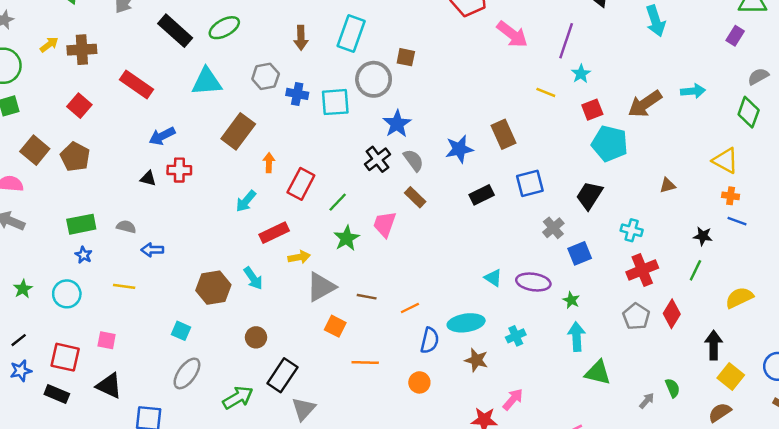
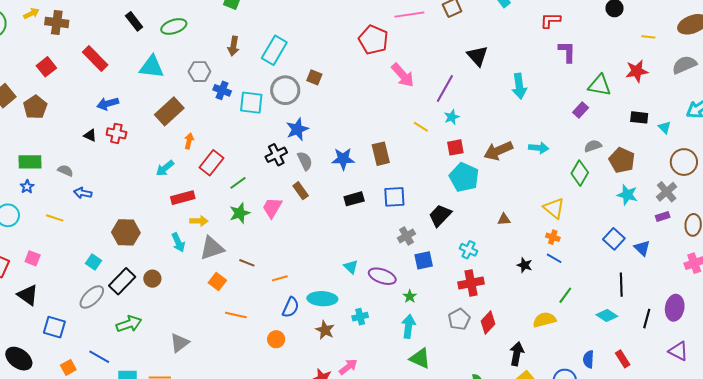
black rectangle: (175, 31) -> (134, 21), size x0.7
green line: (695, 270) -> (565, 295), moved
cyan arrow: (253, 278) -> (178, 242), moved
black rectangle: (282, 375) -> (122, 281), moved

